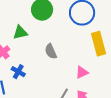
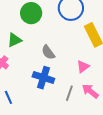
blue cross: (18, 72) -> (43, 78), moved, size x1.5

